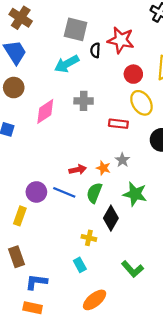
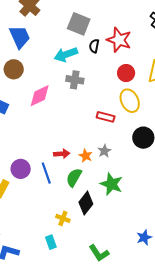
gray cross: (84, 101) -> (75, 80), moved
blue line: (64, 192) -> (46, 173), turned 40

